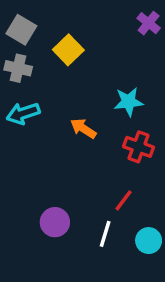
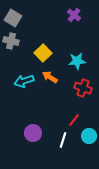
purple cross: (149, 23) -> (74, 15), moved
yellow square: (68, 50) -> (43, 53), moved
cyan arrow: (23, 113) -> (24, 81), moved
cyan circle: (149, 241) -> (89, 136), moved

